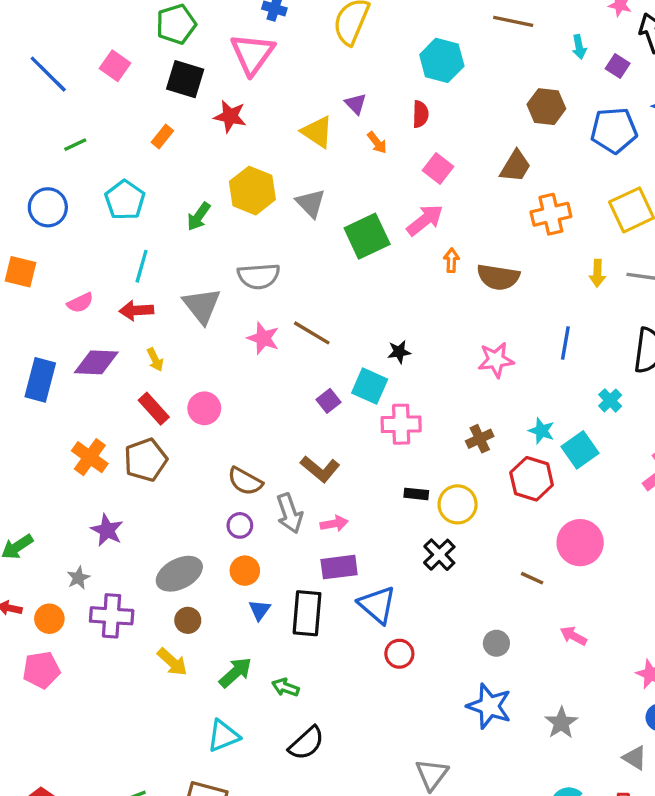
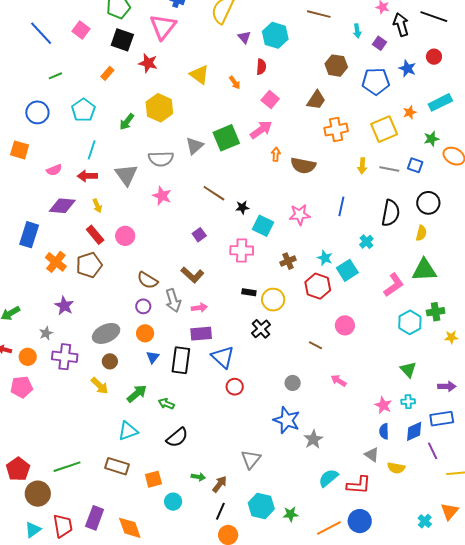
purple triangle: (356, 104) -> (244, 37), moved
gray triangle: (311, 203) -> (195, 146), moved, turned 30
brown line: (312, 333) -> (214, 193), moved
blue rectangle: (40, 380) -> (29, 235), moved
cyan square: (370, 386) -> (263, 226), moved
pink circle: (580, 543) -> (345, 325), size x0.7
gray star: (561, 723) -> (313, 439), moved

